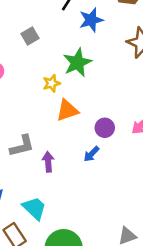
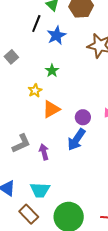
green star: (77, 63) -> (52, 71), size x0.6
blue arrow: (91, 154) -> (76, 140), size x1.6
cyan trapezoid: (34, 208) -> (40, 190), turned 150

